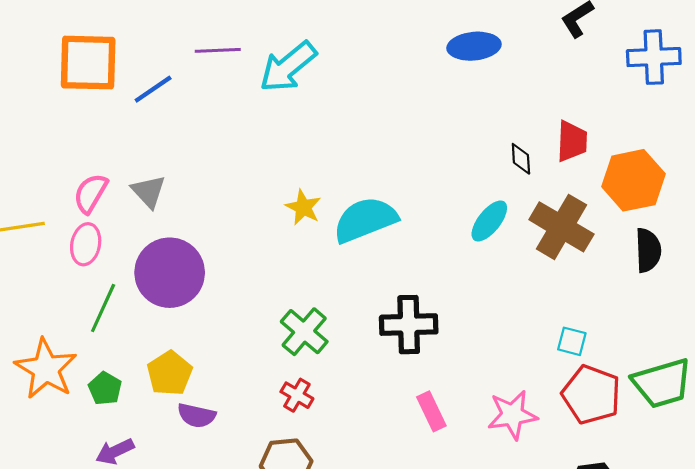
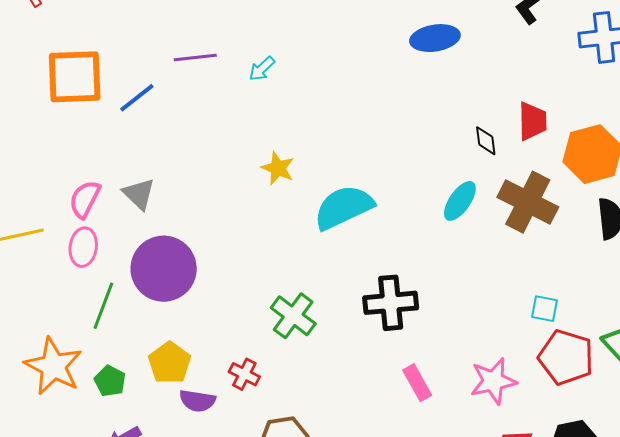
cyan arrow: (288, 67) -> (262, 69), size x0.5
yellow star: (303, 207) -> (278, 168), moved
red cross: (297, 395) -> (244, 374), moved

